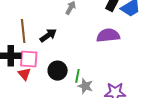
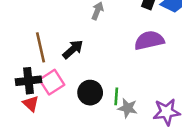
pink square: (29, 59) -> (52, 82), turned -30
red triangle: (24, 74) -> (31, 104), moved

